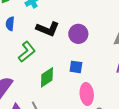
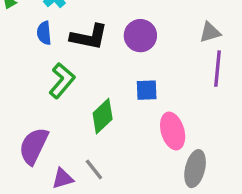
blue semicircle: (10, 24) -> (44, 33), moved

